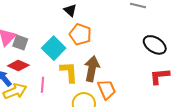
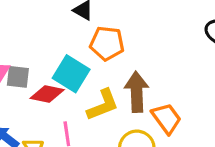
red diamond: (18, 65) -> (47, 94), moved
yellow L-shape: (69, 72) -> (103, 105), turned 85

